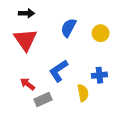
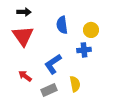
blue semicircle: (68, 28) -> (62, 25), turned -36
blue cross: (99, 75) -> (84, 50), moved
gray rectangle: (43, 100) -> (49, 90), moved

